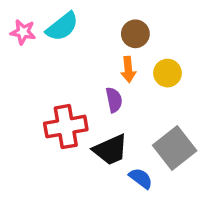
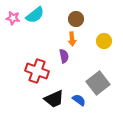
yellow circle: (167, 73) -> (104, 41), moved
red cross: (66, 127) -> (37, 71), turned 30
black trapezoid: (110, 150) -> (54, 99), moved

